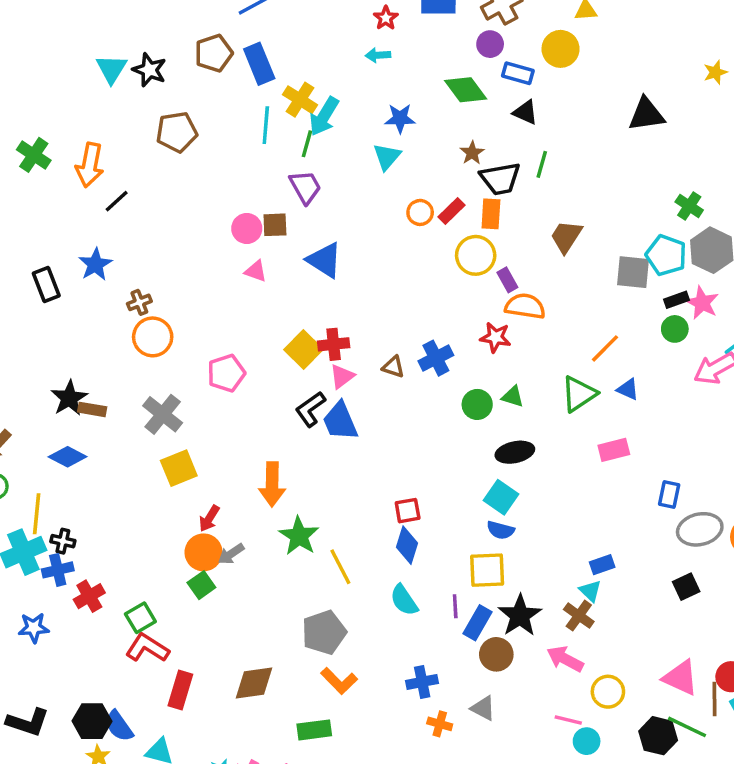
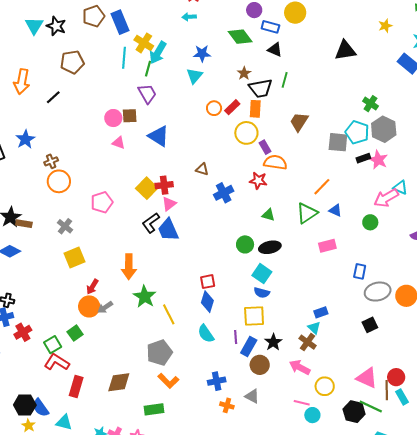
black line: (117, 201) -> (53, 97), moved
green circle: (675, 329) -> (370, 222), moved
brown triangle: (393, 367) -> (202, 169), moved
green circle: (477, 404) -> (245, 244), moved
gray cross: (163, 414) -> (65, 226), size x0.7
green square: (201, 585) -> (75, 333), moved
black star: (520, 616) -> (273, 342), size x0.7

